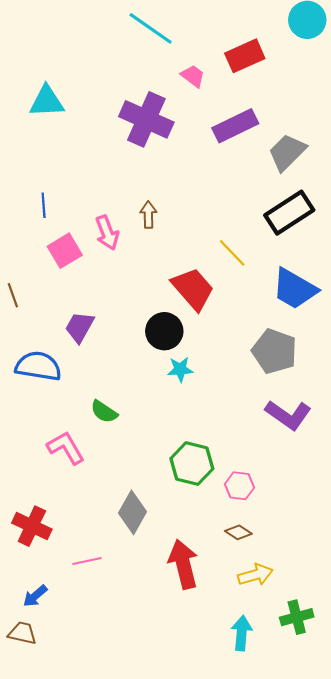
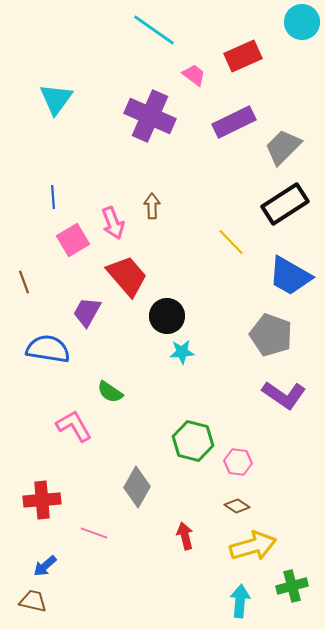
cyan triangle: (47, 101) -> (56, 99), turned -51
red trapezoid: (193, 289) -> (127, 276), moved
red cross: (32, 526) -> (42, 500), turned -30
pink line: (87, 561) -> (94, 533), turned 32
red arrow: (183, 564) -> (185, 536), size x0.6
yellow arrow: (255, 575) -> (253, 546), size x1.4

